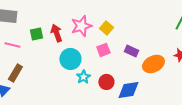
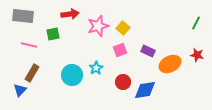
red arrow: (56, 33) -> (70, 14), moved, turned 102
cyan circle: (70, 59) -> (72, 75), moved
cyan star: (83, 77) -> (96, 68), moved

